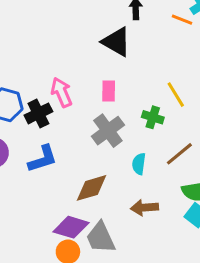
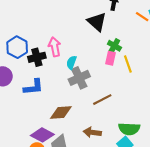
pink rectangle: (109, 91) -> (111, 58), moved
green cross: (153, 117) -> (114, 46), moved
brown line: (179, 154) -> (102, 100), moved
cyan semicircle: (139, 164) -> (71, 63), moved

